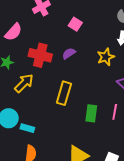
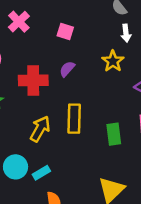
yellow arrow: (24, 83) -> (40, 129), moved
cyan rectangle: (27, 128) -> (41, 173), turned -32

